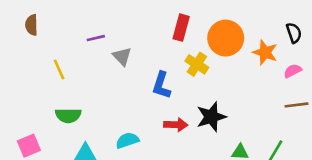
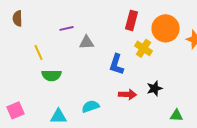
gray triangle: (122, 56) -> (86, 42), turned -49
green semicircle: (68, 115) -> (52, 75), moved
black star: (211, 117) -> (154, 88), size x0.7

